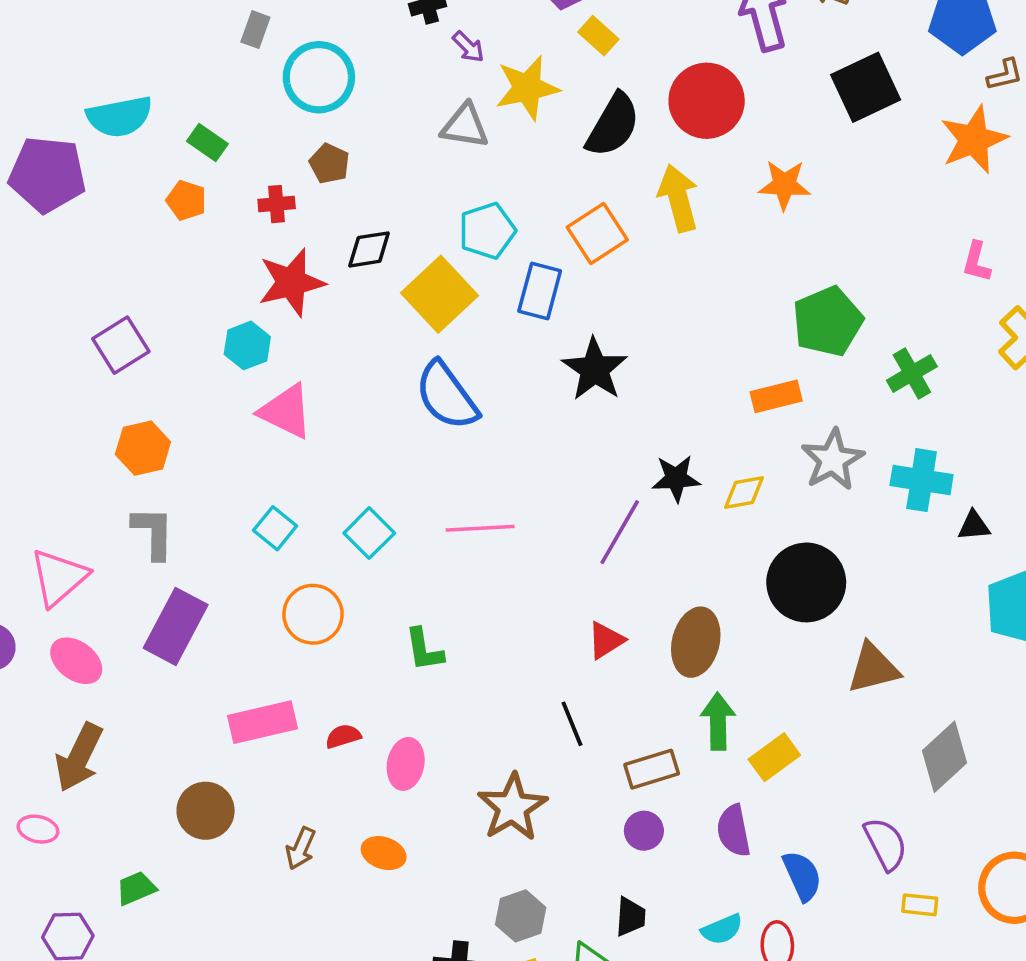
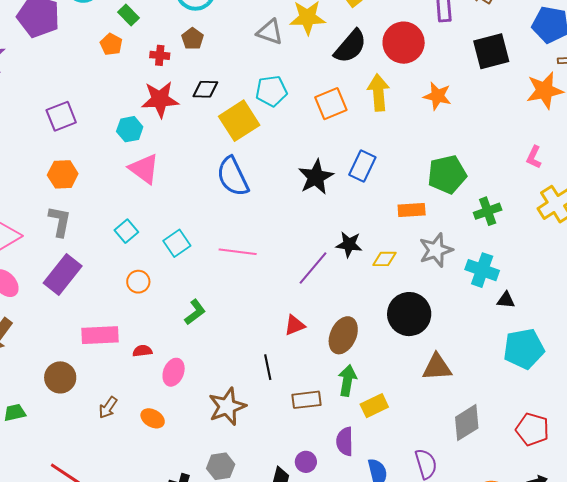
blue rectangle: (540, 291) -> (362, 166), moved
orange circle: (313, 614) -> (138, 282), size x0.7
green L-shape: (424, 650) -> (195, 312), turned -128
purple circle: (644, 831) -> (306, 462), moved

